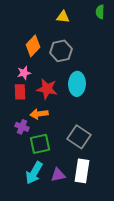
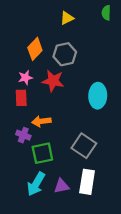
yellow triangle: (63, 17) -> (67, 18), turned -32
cyan ellipse: (77, 84) -> (98, 96), moved
red star: (47, 89) -> (53, 81), moved

